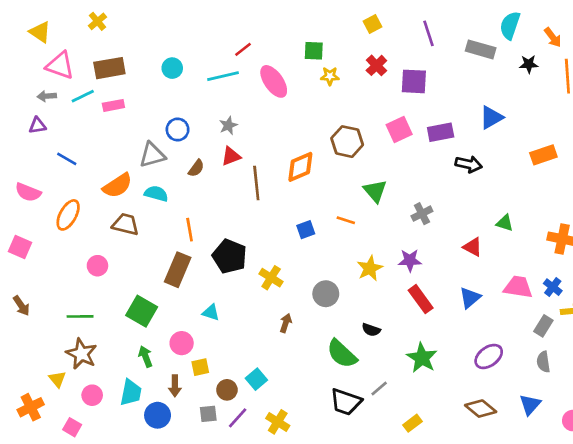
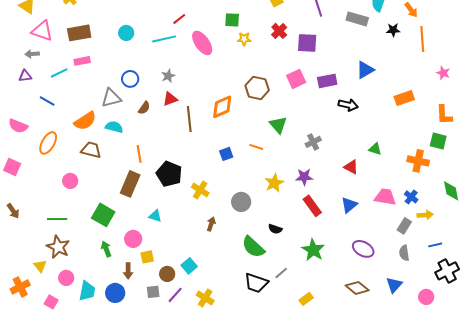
cyan line: (83, 96) -> (59, 73), moved
purple ellipse: (489, 356) -> (363, 249), turned 65
cyan trapezoid: (131, 393) -> (87, 291), moved

